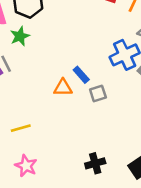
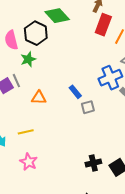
orange triangle: (63, 88) -> (39, 98), moved
black cross: (95, 163) -> (93, 163), moved

